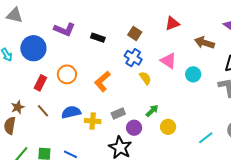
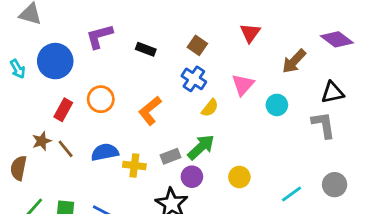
red triangle: (172, 23) -> (250, 33), turned -35
purple L-shape: (64, 29) -> (99, 36), turned 140
brown arrow: (204, 43) -> (294, 61), turned -66
pink triangle: (168, 61) -> (243, 85), turned 36
yellow semicircle: (145, 78) -> (210, 108), turned 72
brown star: (18, 107) -> (42, 141), moved
green arrow: (152, 111) -> (201, 147), moved, size x1.5

